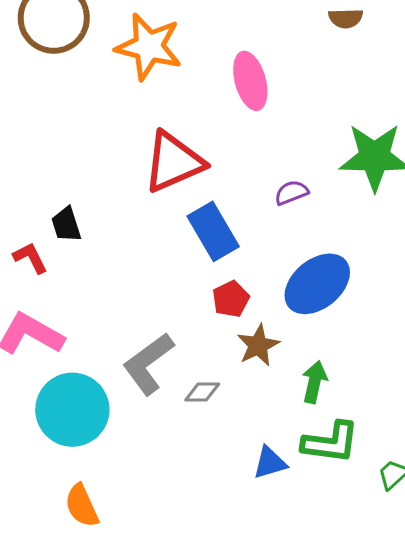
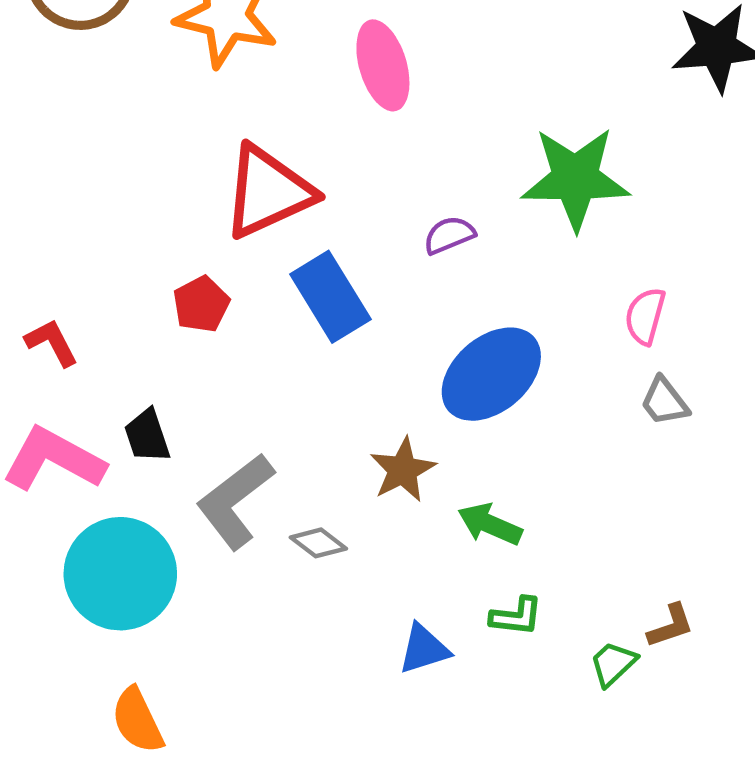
black trapezoid: (66, 225) -> (147, 436), moved
red pentagon: (231, 299) -> (201, 304), moved
green arrow: (314, 382) -> (490, 524), turned -78
gray diamond: (202, 392) -> (318, 543), turned 39
green L-shape: (331, 442) -> (516, 616), size x0.6

